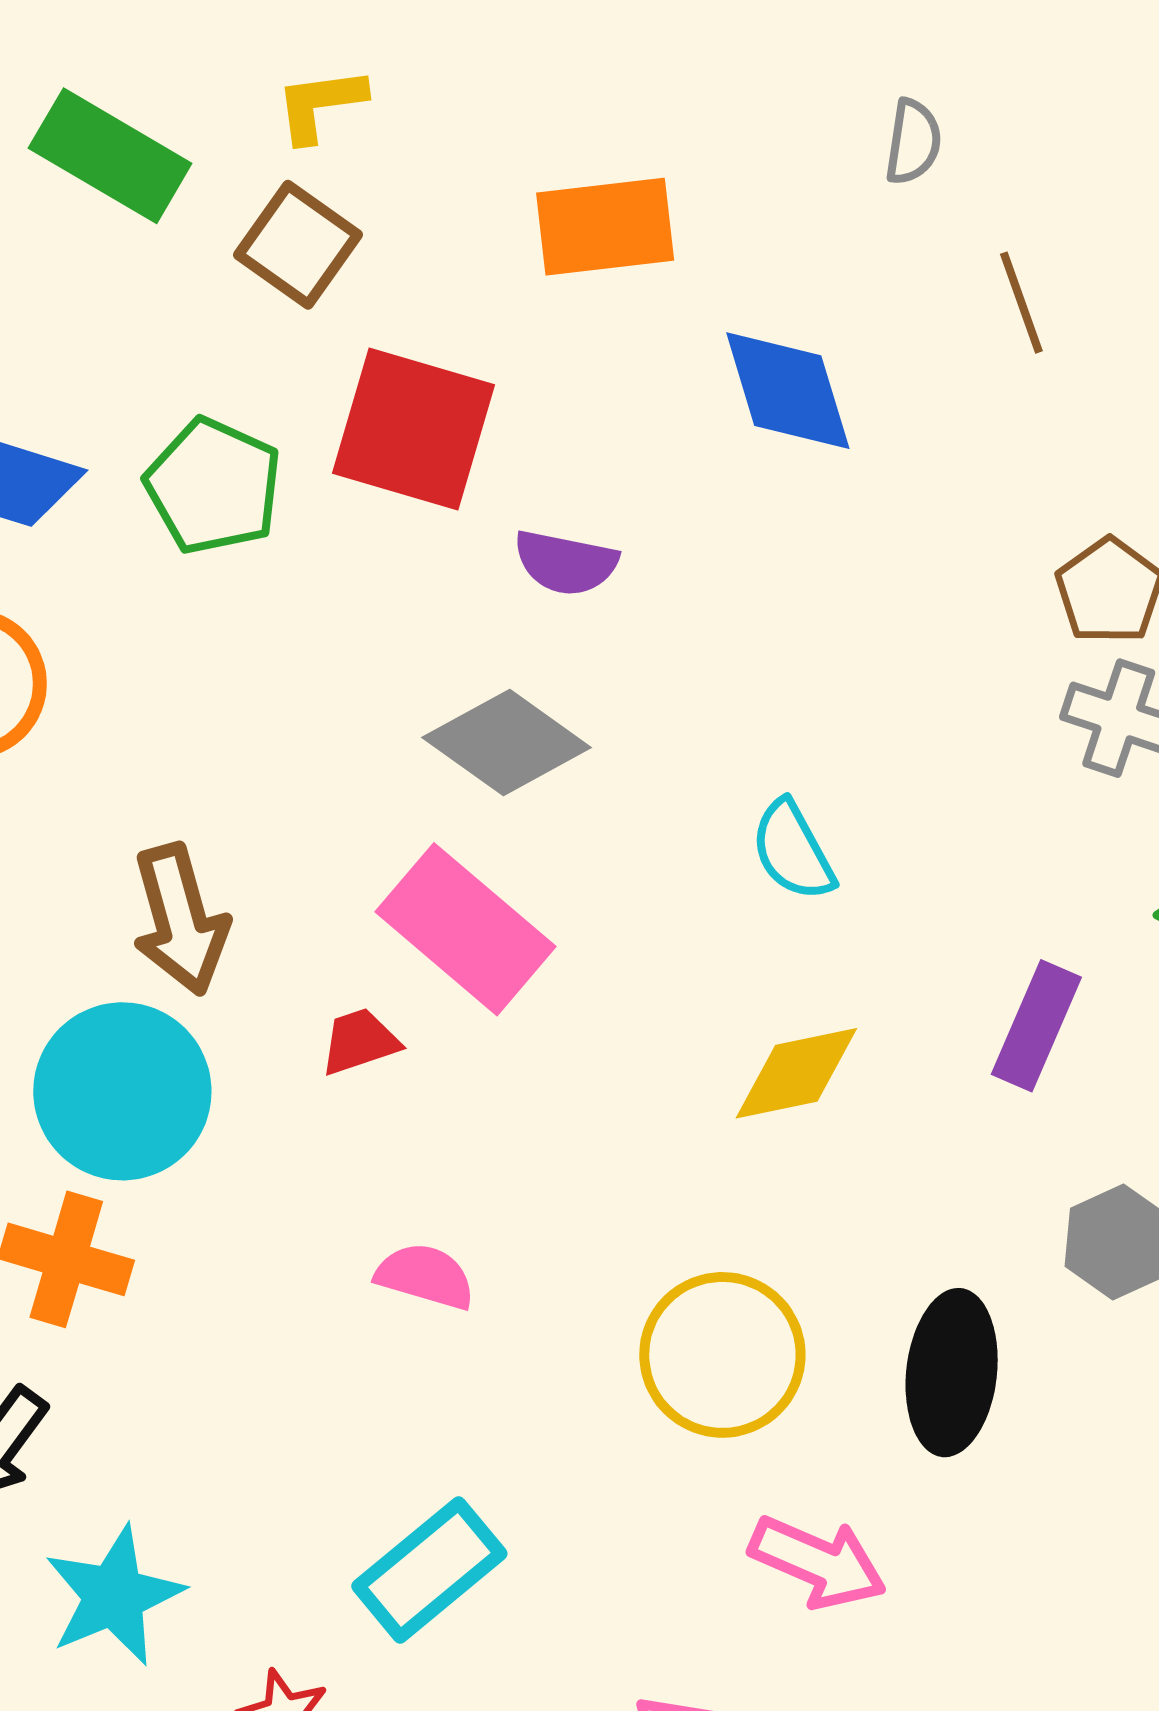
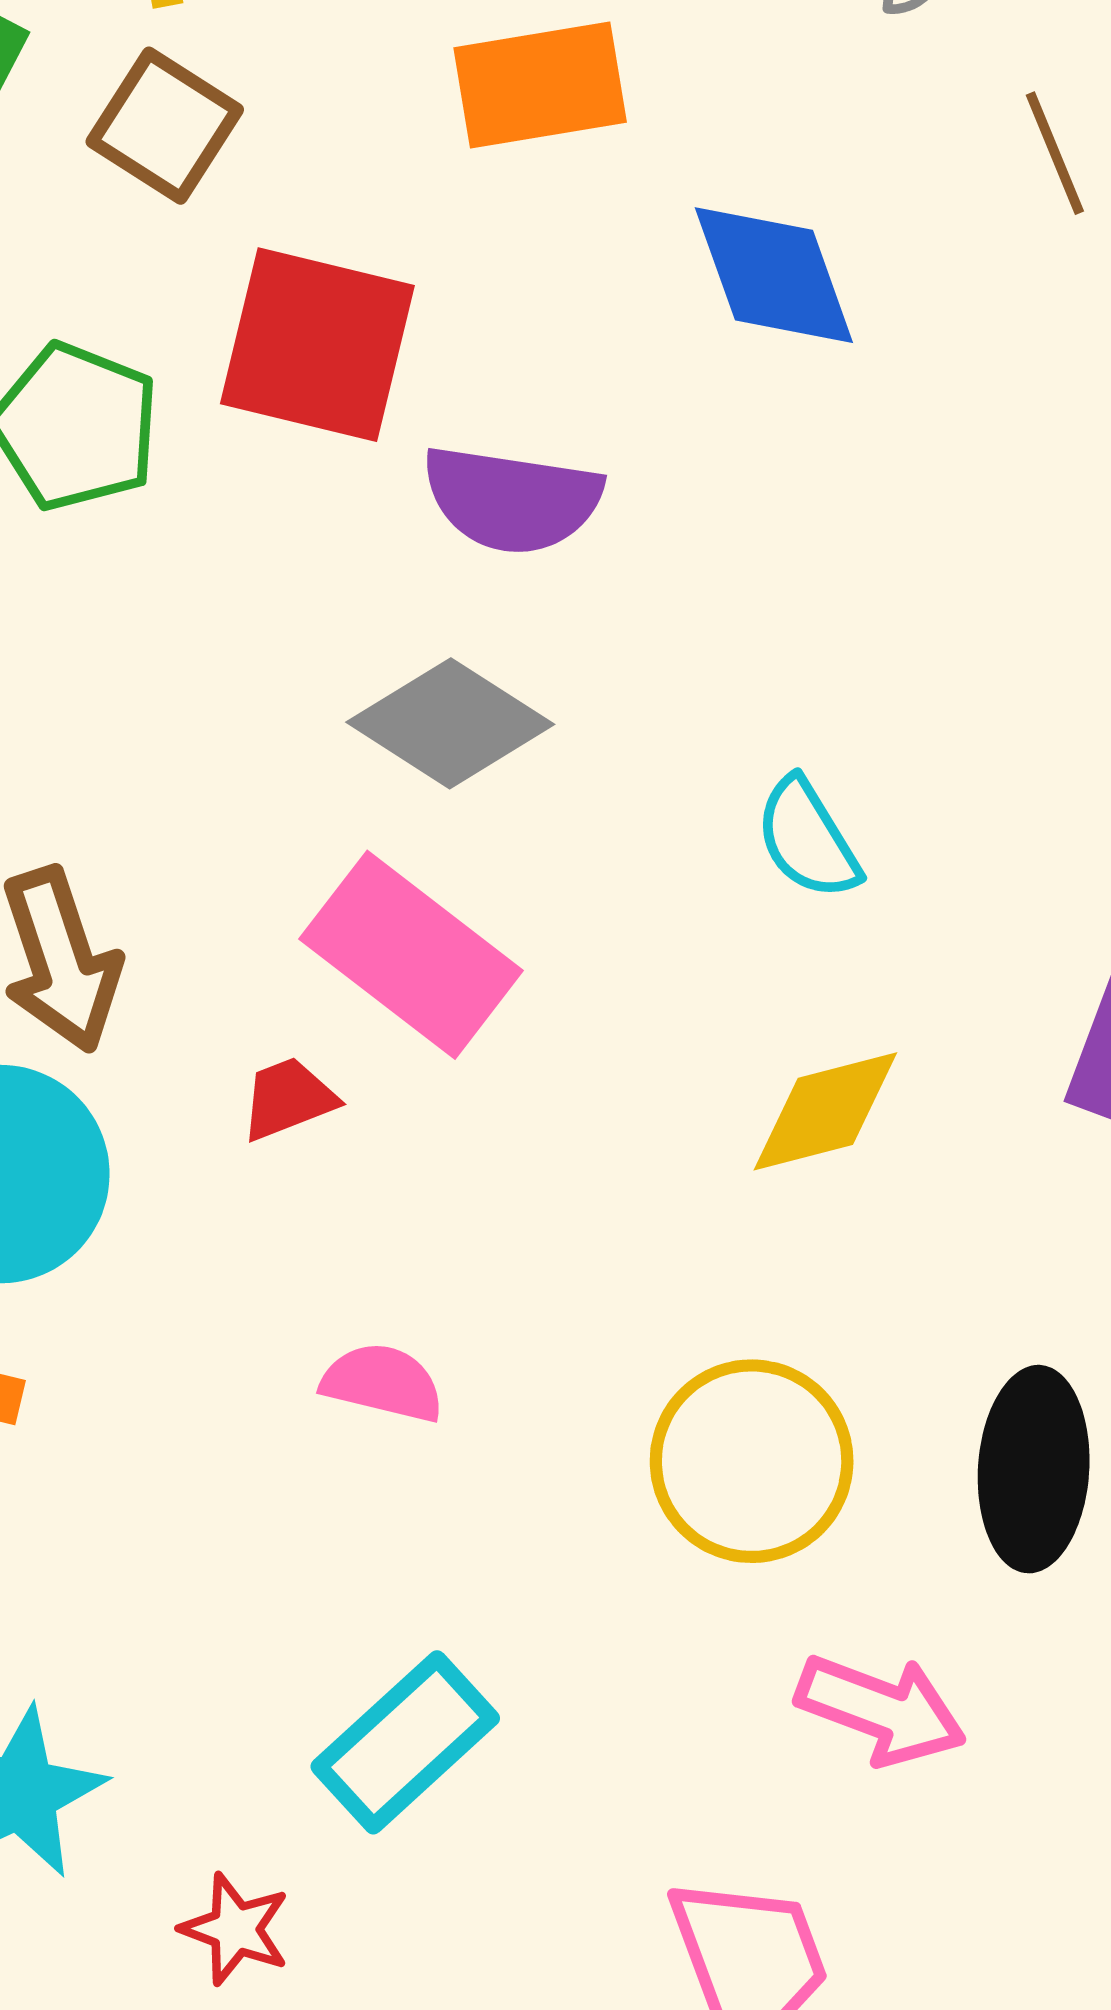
purple semicircle: (566, 563) -> (512, 499), size x1.4

